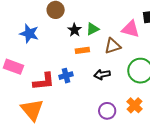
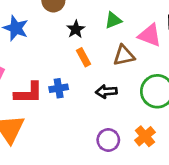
green triangle: (93, 29) -> (113, 20), moved
orange rectangle: (82, 50) -> (83, 57), turned 64

